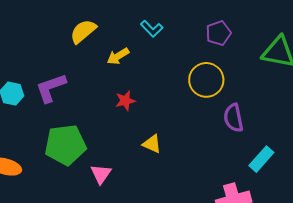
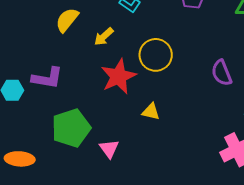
yellow circle: (206, 80) -> (156, 55), moved
purple L-shape: (51, 88) -> (47, 78), turned -140
red star: (125, 101) -> (118, 76), size x1.8

